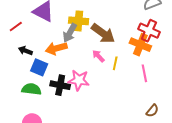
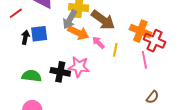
red cross: (149, 31) -> (155, 41), moved
orange arrow: (56, 48) -> (78, 33), moved, turned -140
black arrow: (25, 51) -> (25, 37), turned 80
blue square: (39, 67) -> (39, 34), moved, turned -30

